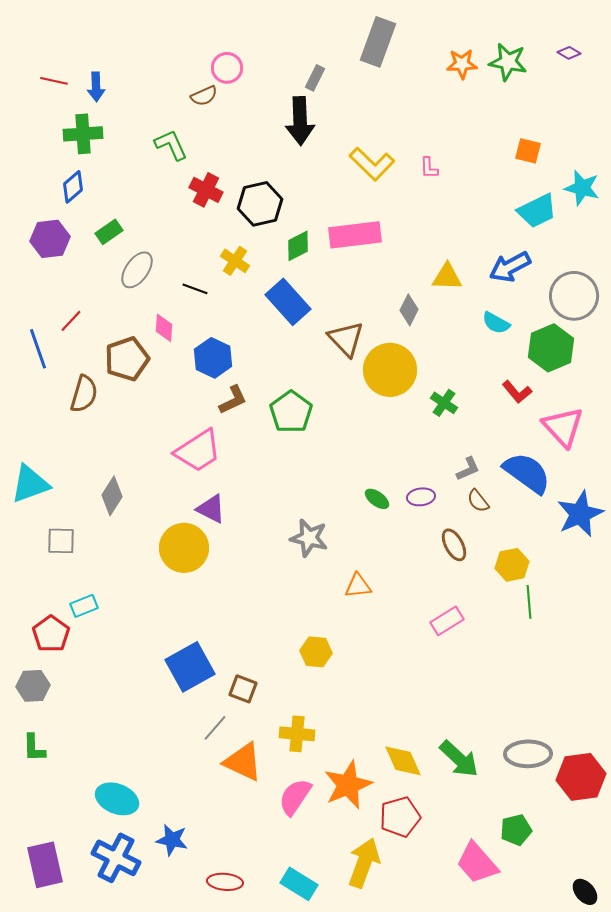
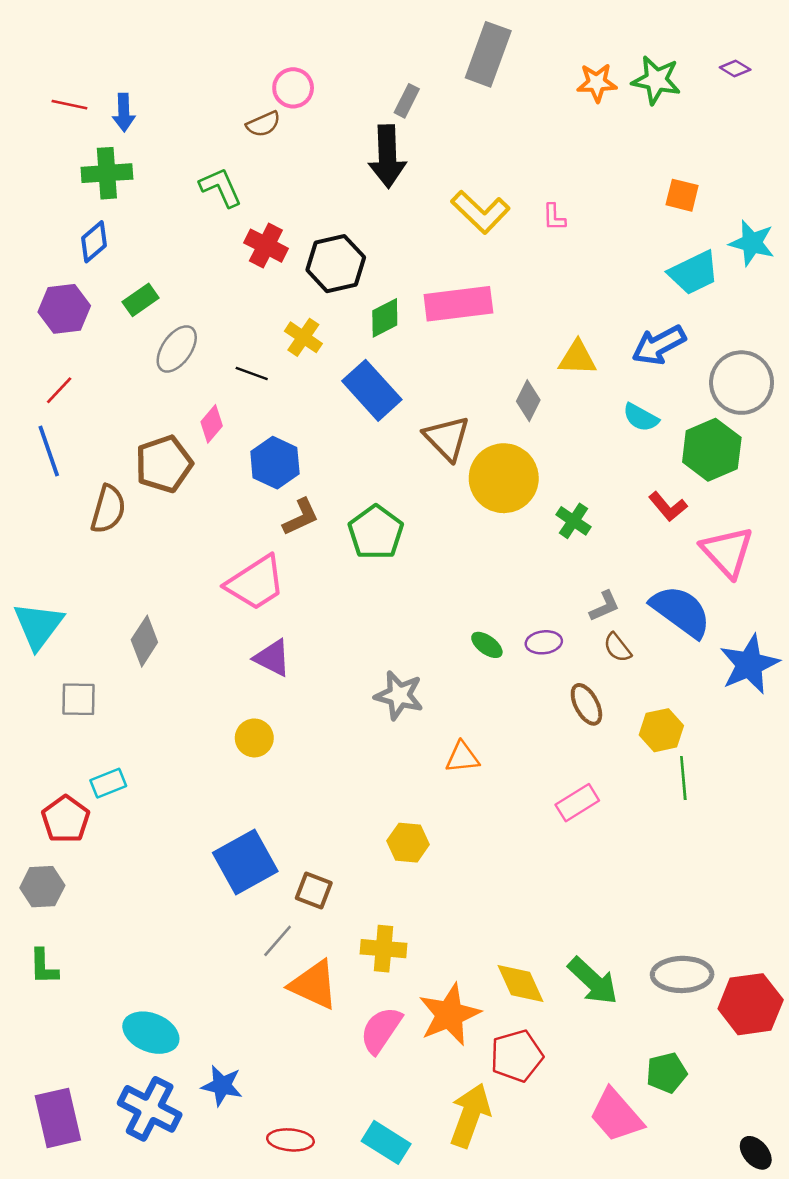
red line: (71, 321) -> (59, 390), moved
pink diamond: (164, 328) -> (212, 424), turned 36
cyan triangle: (30, 484) -> (38, 626), turned -33
yellow circle: (184, 548) -> (254, 738), moved, size x0.6

